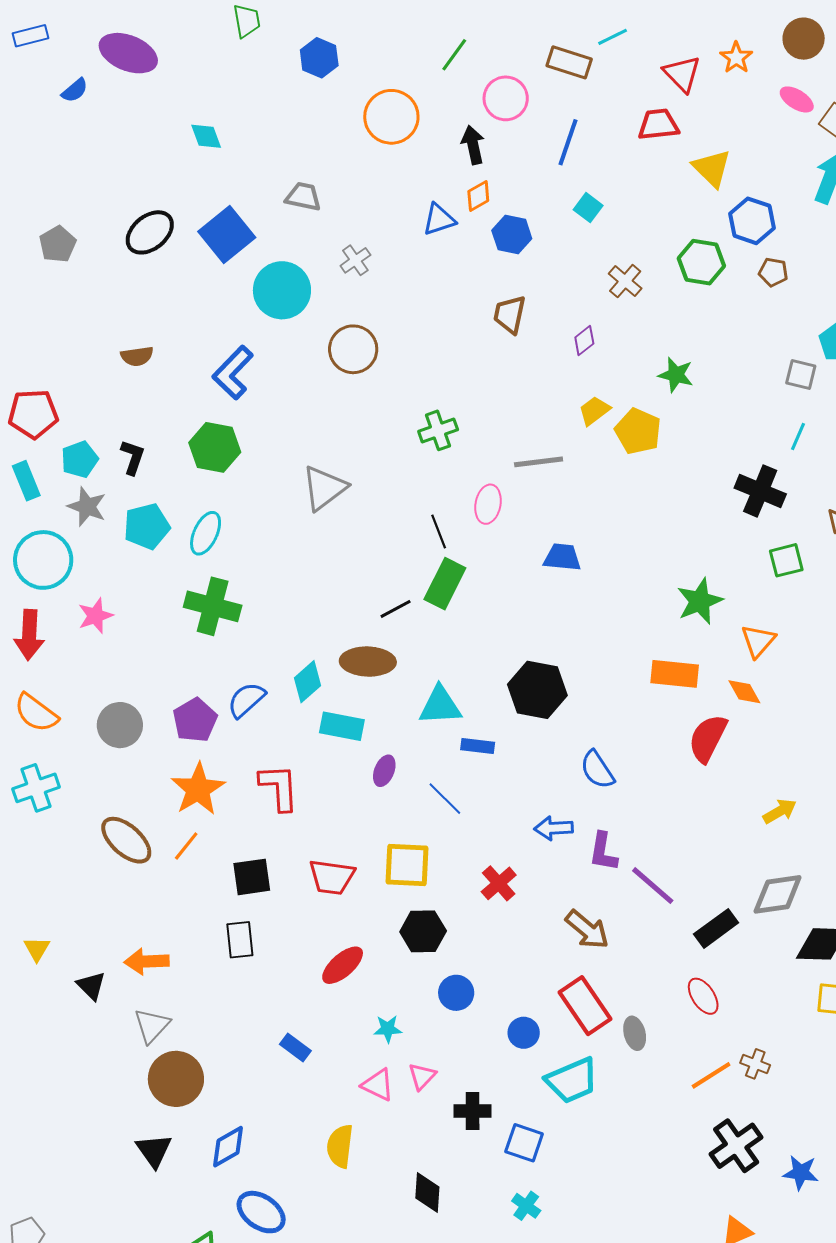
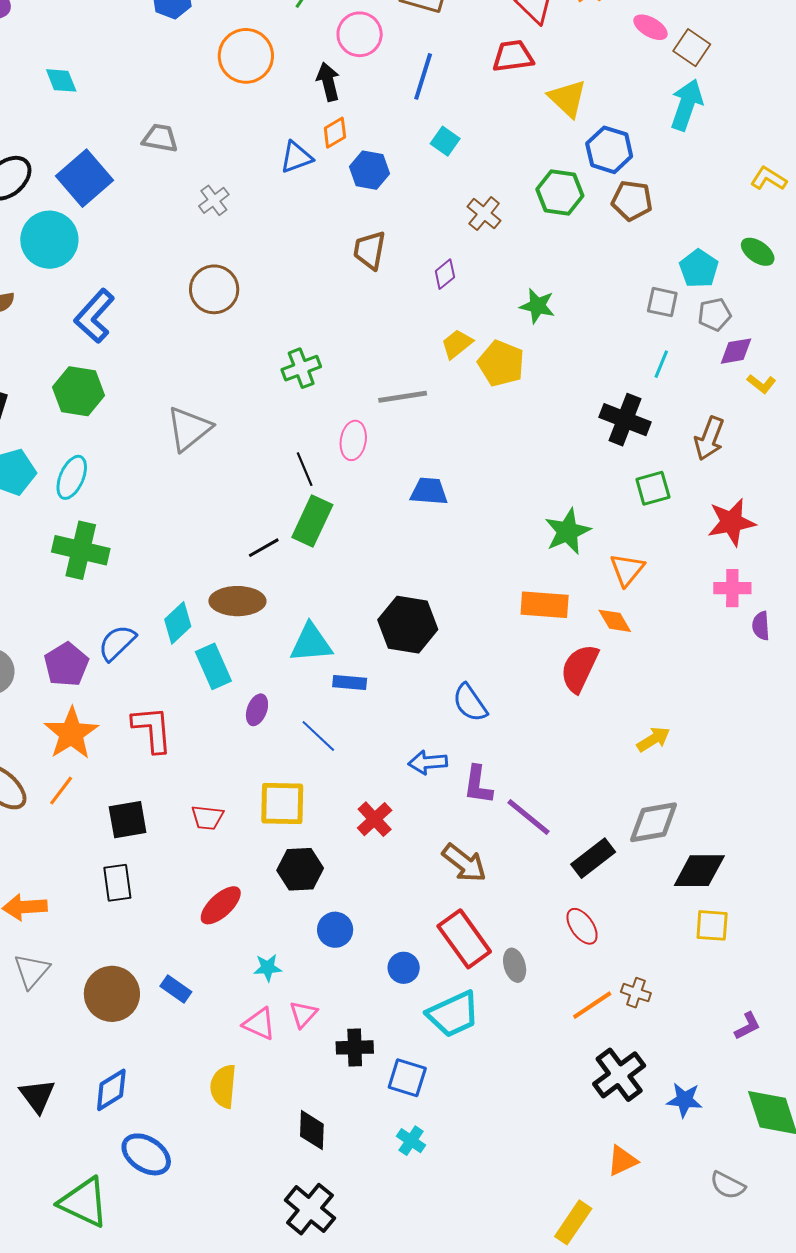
brown pentagon: (773, 272) -> (632, 201), size x1.4
cyan circle: (282, 290) -> (49, 240), moved
cyan rectangle: (342, 726) -> (213, 666), turned 57
red trapezoid: (332, 877) -> (207, 817), size x0.7
brown circle: (176, 1079) -> (112, 994), moved

